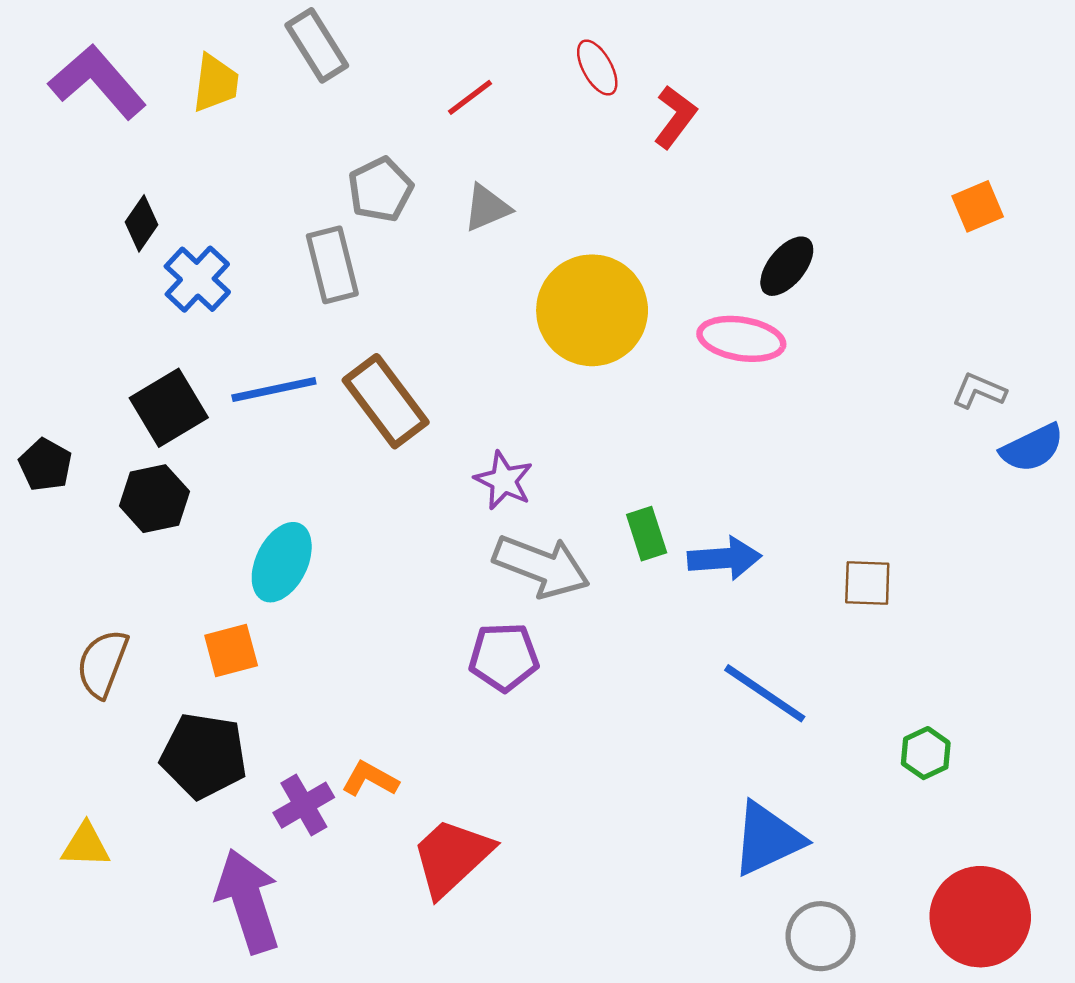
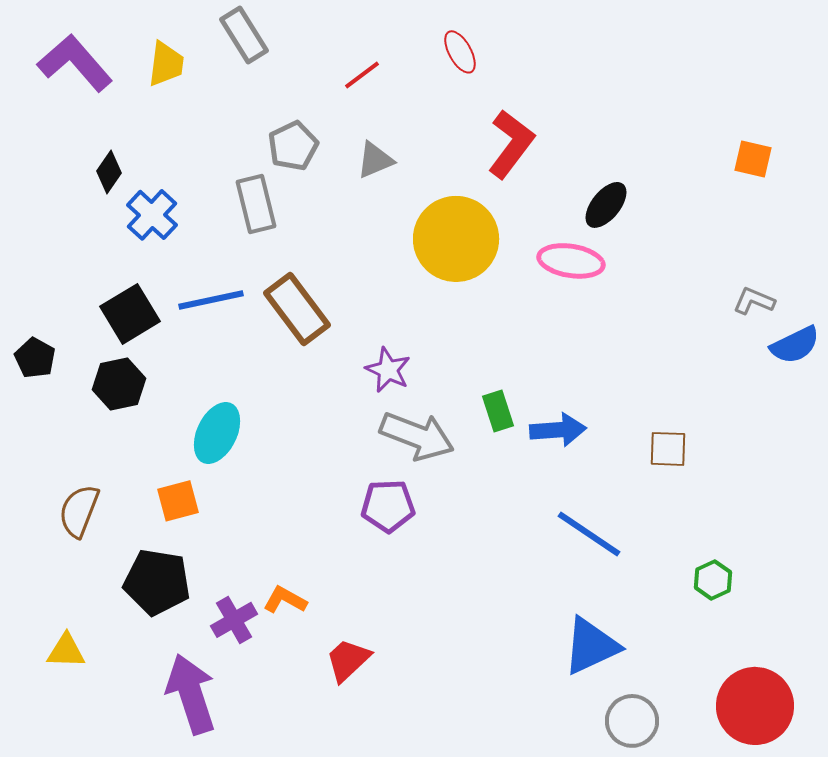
red L-shape: (675, 117) -> (511, 144), moved, size x1.4
orange square: (978, 206) -> (753, 159), turned 36
red trapezoid: (452, 857) -> (348, 660), size x0.7

